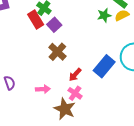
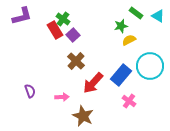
yellow semicircle: (122, 15) -> (129, 40), moved
red arrow: (75, 75) -> (93, 83), size x1.6
pink cross: (75, 93) -> (129, 101), moved

